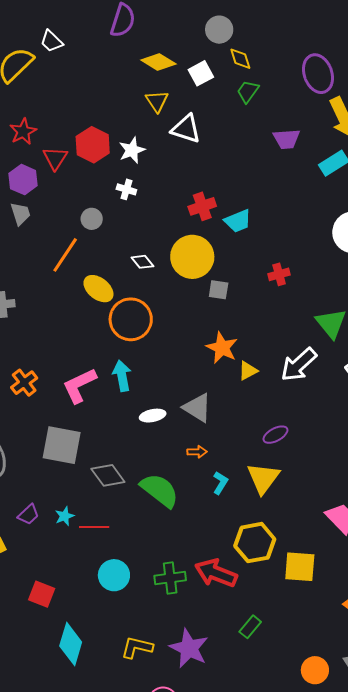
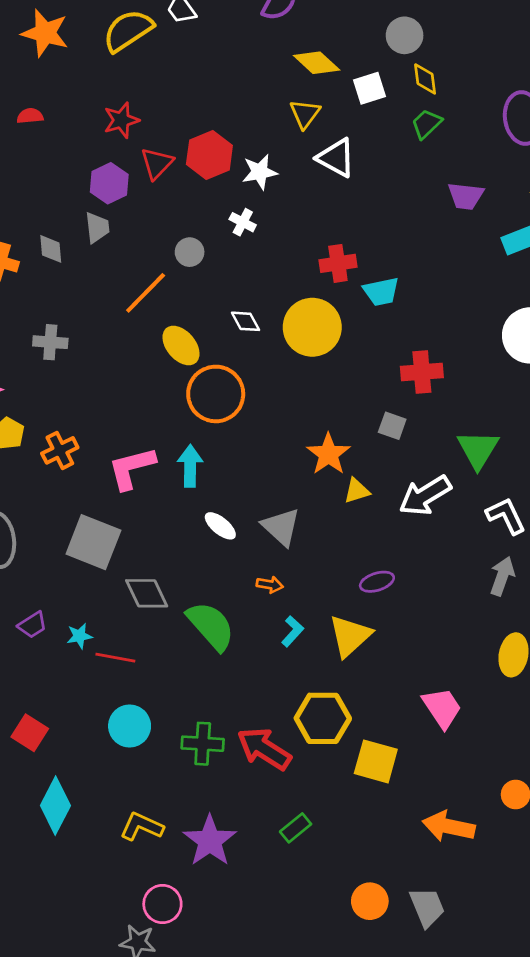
red cross: (279, 274) -> (422, 372), size x1.4
gray square: (219, 290) -> (392, 426), moved
white ellipse: (153, 416) -> (220, 526), turned 40

